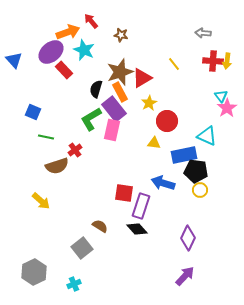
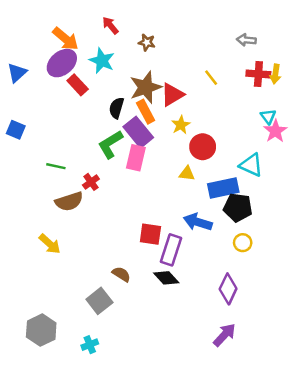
orange arrow: (68, 32) -> (65, 39), moved, turned 60
blue triangle: (14, 60) -> (17, 73), turned 30
blue square: (33, 112) -> (16, 130), moved
yellow circle: (200, 190) -> (243, 243), moved

